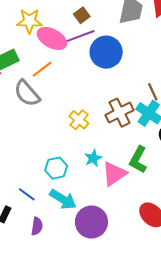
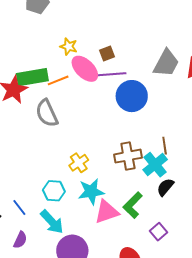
brown square: (82, 15) -> (107, 53), moved
yellow star: (29, 21) -> (69, 46), size x0.7
orange line: (42, 69) -> (58, 80), moved
yellow cross: (79, 120) -> (79, 163), moved
cyan star: (93, 158) -> (91, 192), size x1.5

